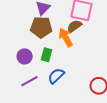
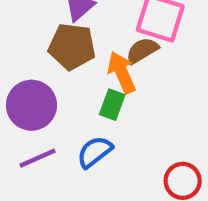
green rectangle: (47, 55) -> (112, 105), moved
purple circle: (25, 56) -> (31, 105), size x1.5

